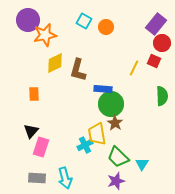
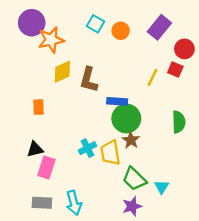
purple rectangle: (156, 24) -> (159, 27), moved
green semicircle: (162, 96) -> (179, 122), moved
black triangle: (31, 131) -> (35, 149), turned 35
cyan cross: (85, 145) -> (88, 148), moved

